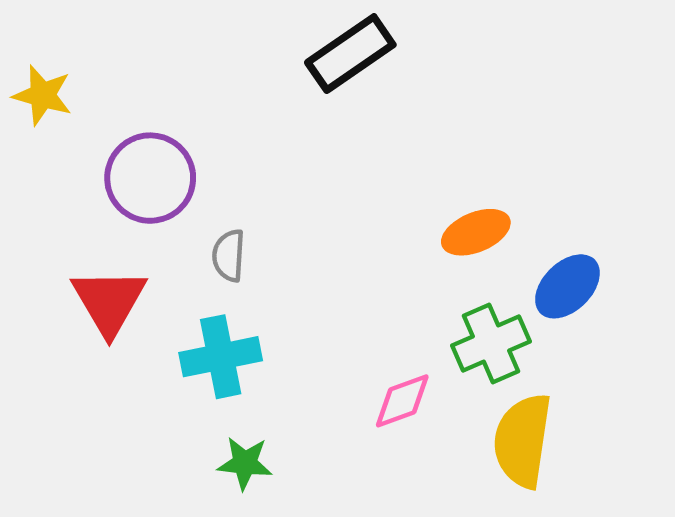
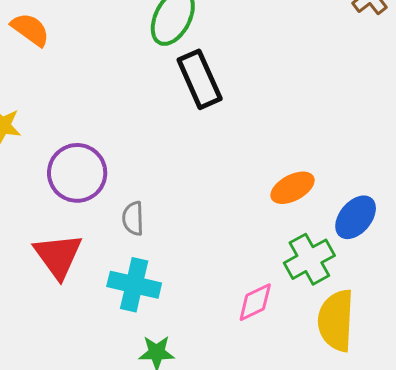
black rectangle: (350, 54) -> (200, 79), turned -74
cyan cross: (221, 357) -> (134, 285), turned 30

